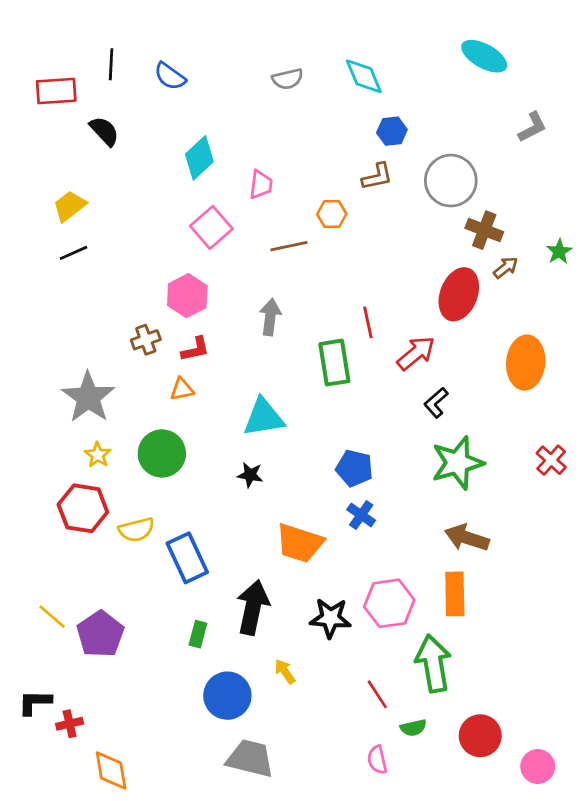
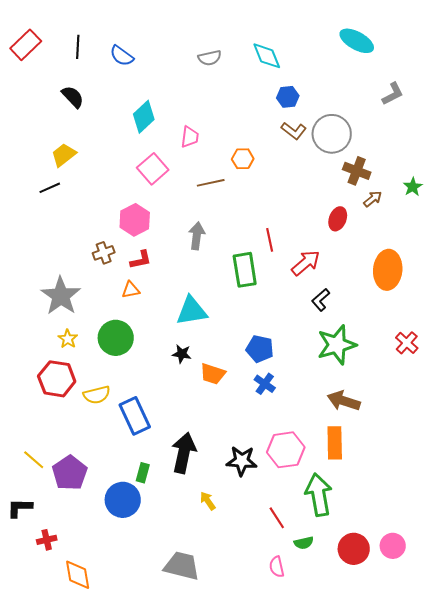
red rectangle: (56, 91) -> (26, 45), moved, turned -40
brown L-shape: (377, 177) -> (294, 131), moved, turned 50
yellow trapezoid: (70, 206) -> (64, 155), moved
red ellipse: (459, 294) -> (338, 219), size x0.6
orange trapezoid: (300, 543) -> (213, 374), moved, size x0.7
blue circle: (227, 696) -> (123, 500), moved
black L-shape: (35, 702) -> (20, 508), moved
pink circle: (538, 767) -> (393, 546), moved

